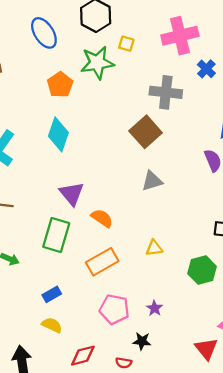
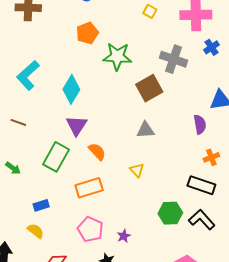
green star: (97, 63) -> (117, 56), moved
cyan diamond: (58, 134) -> (71, 89), moved
yellow triangle: (154, 248) -> (137, 170), moved, turned 42

